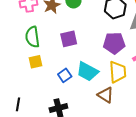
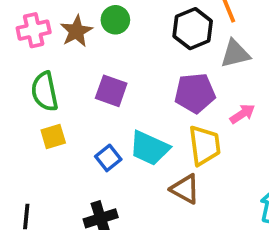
purple square: (69, 39) -> (111, 91), turned 36

